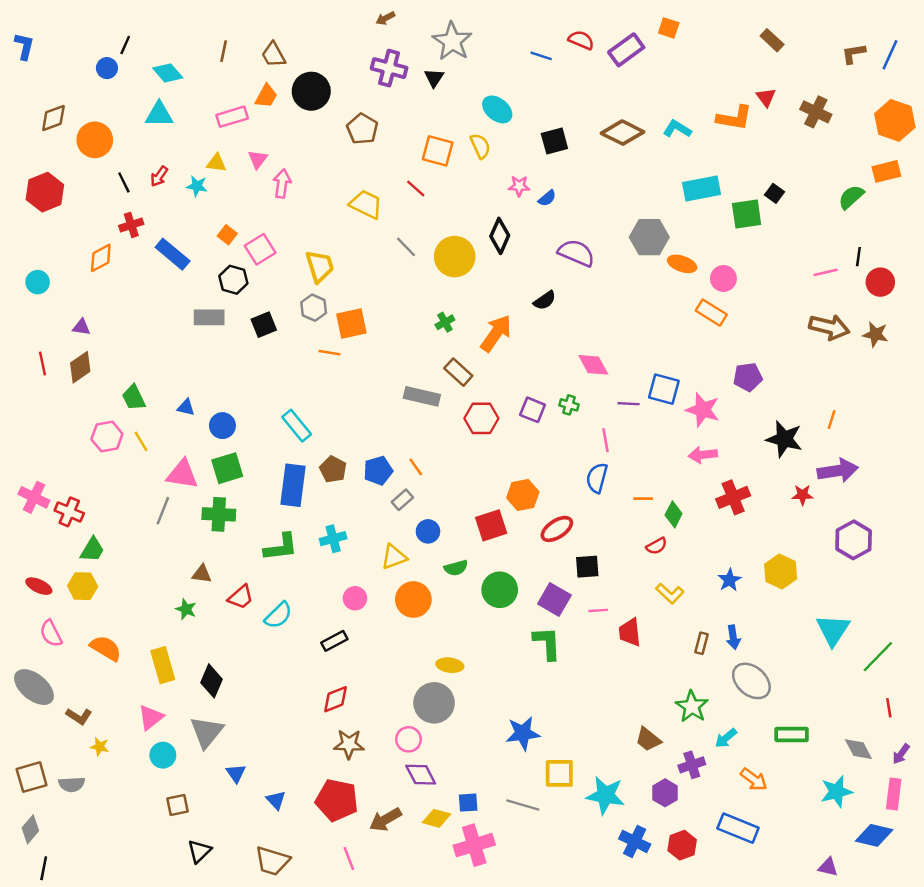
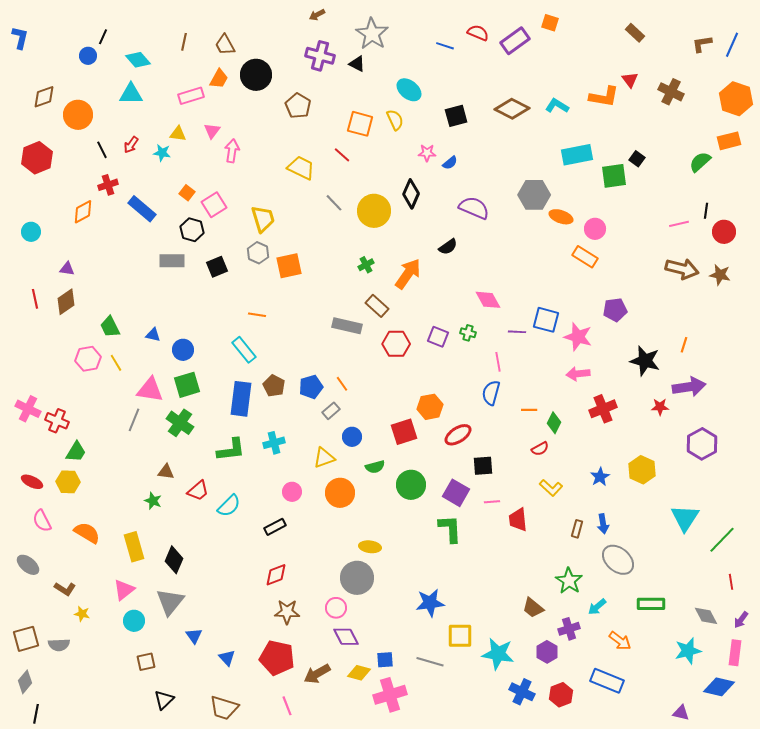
black triangle: (434, 78) -> (357, 64), turned -36
orange line: (329, 353) -> (257, 315), moved
green cross: (219, 514) -> (180, 423), turned 32
gray ellipse: (34, 687) -> (28, 565), size x0.7

